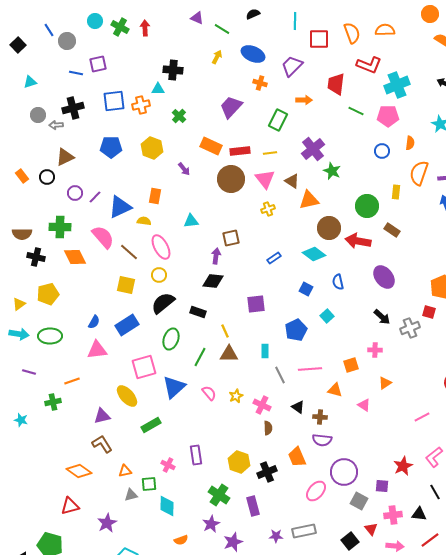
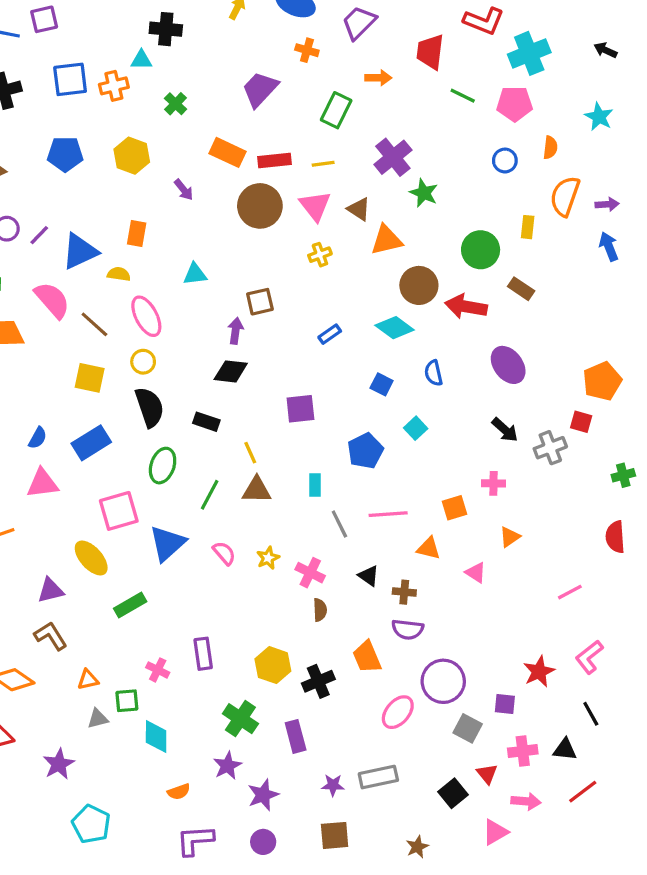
black semicircle: (163, 303) -> (150, 407), turned 110

